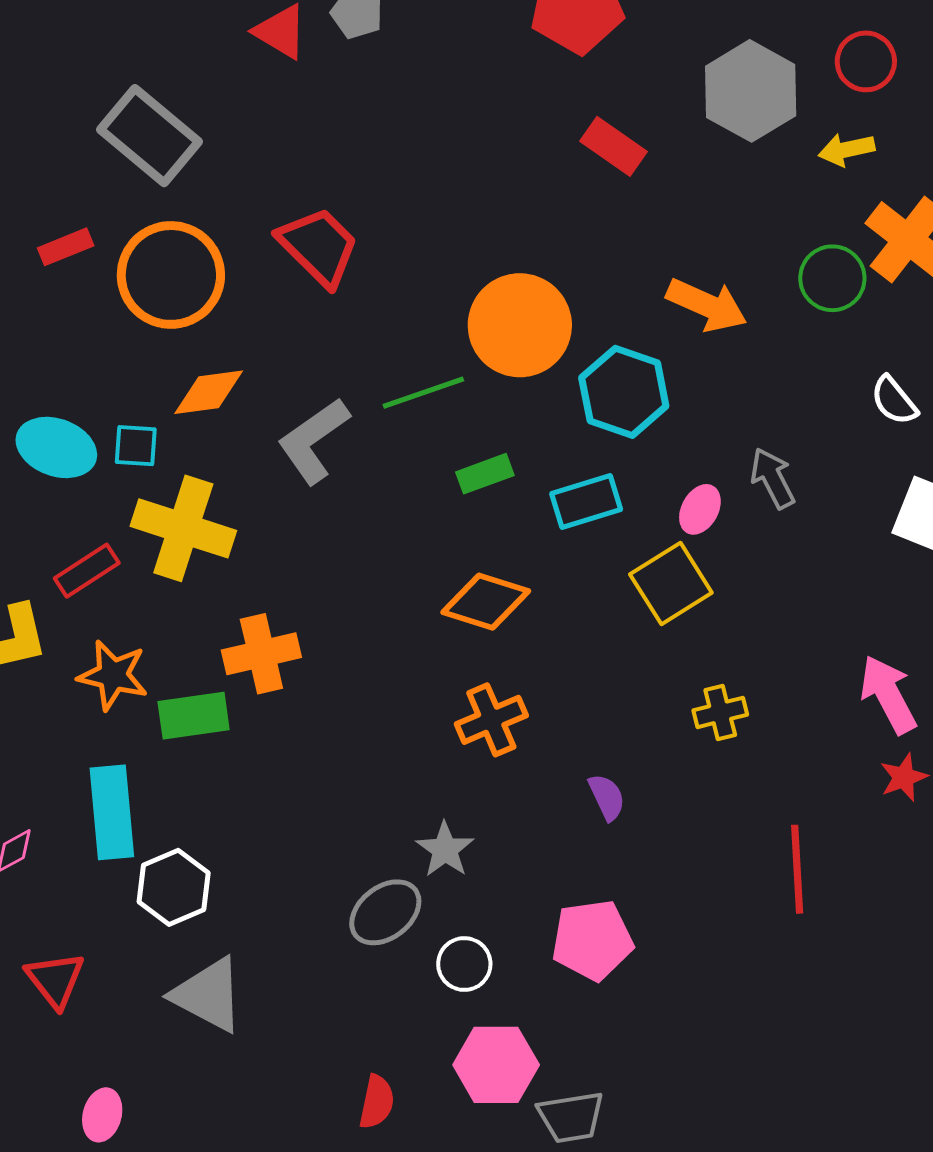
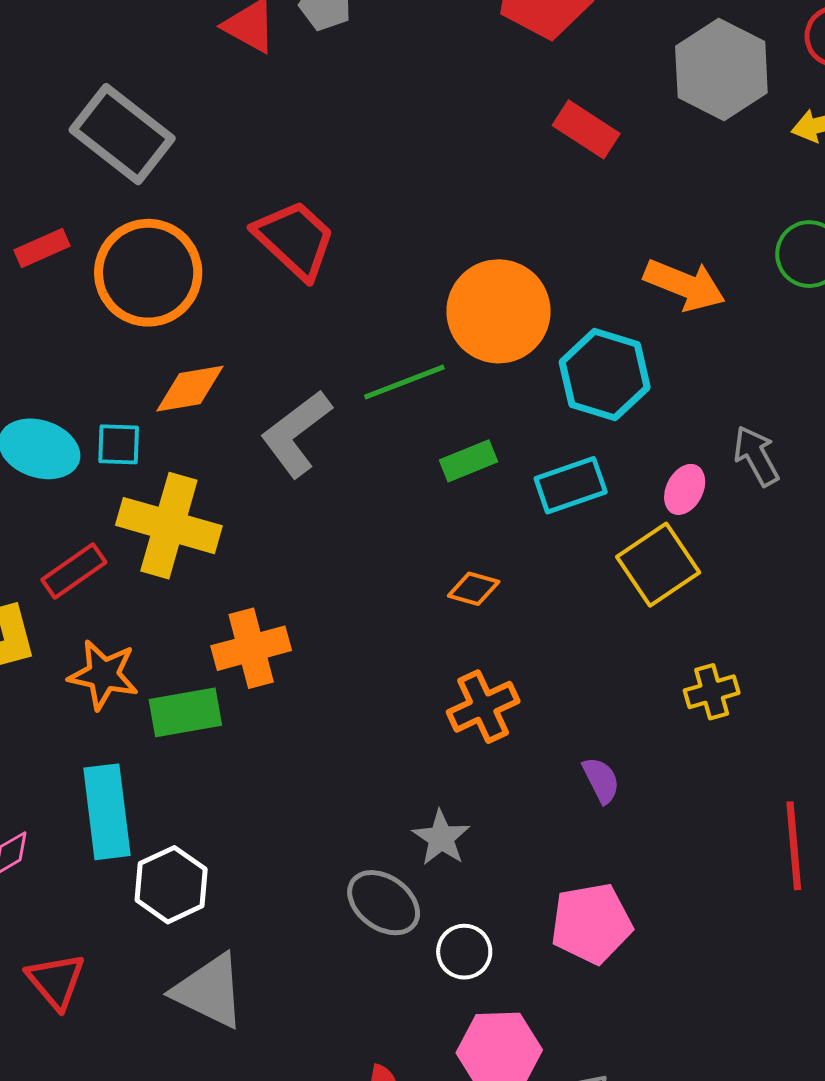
orange diamond: (486, 602) -> (474, 589), size x0.6
gray ellipse: (385, 912) -> (384, 903), turned 76

